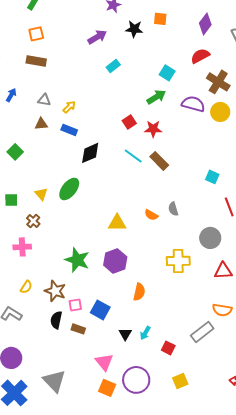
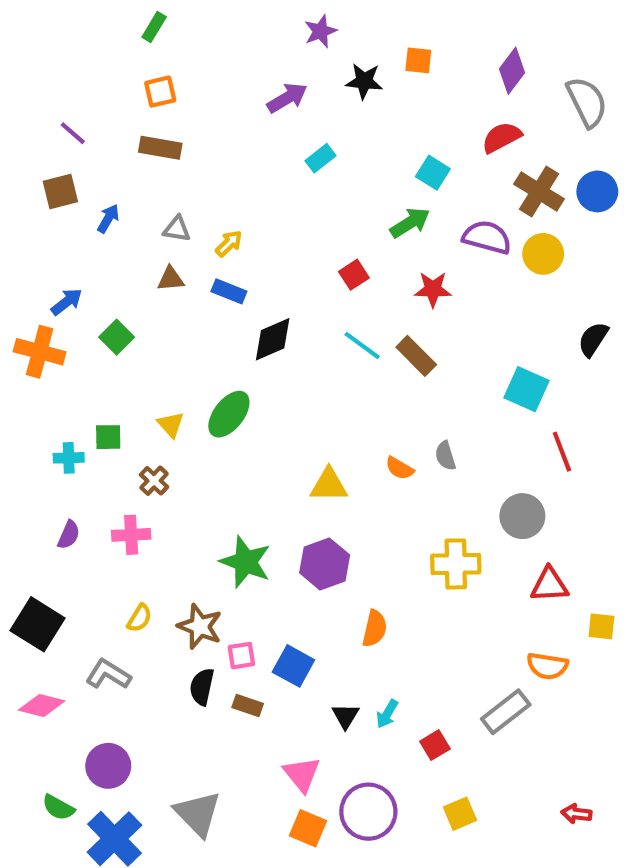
red star: (153, 129) -> (433, 289), moved
cyan square: (212, 177) -> (527, 389), size x1.5
red square: (168, 348) -> (435, 745), turned 32

